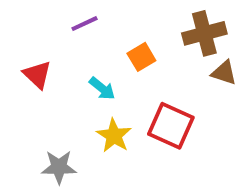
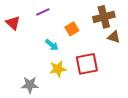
red triangle: (37, 75) -> (13, 23), moved
red square: (171, 126) -> (87, 64), turned -35
yellow star: (114, 136) -> (58, 69), turned 30

